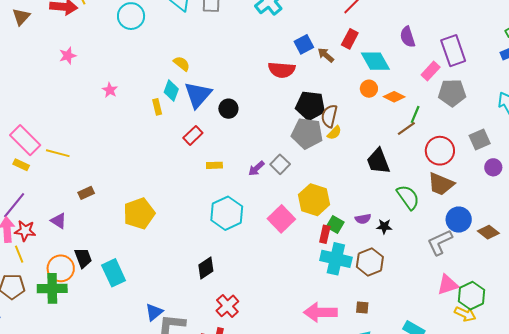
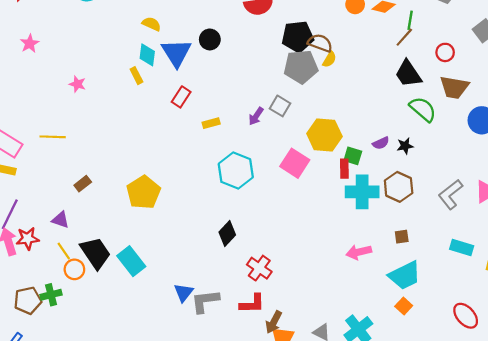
pink star: (110, 90) -> (77, 84), moved
black circle: (228, 109) -> (210, 39), moved
brown semicircle: (329, 116) -> (320, 43), turned 110
red circle: (440, 151) -> (445, 52), size x0.6
yellow line: (58, 153) -> (53, 137), moved
black trapezoid: (378, 161) -> (408, 74), moved
gray L-shape: (440, 242) -> (450, 194), moved
yellow line: (19, 254) -> (64, 251), moved
black trapezoid: (83, 258) -> (96, 253), size x1.5
orange circle: (61, 268) -> (74, 269), size x0.7
green cross: (52, 288) -> (51, 295), moved, size x0.7
pink arrow: (320, 312) -> (359, 252), size x0.7

